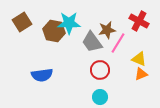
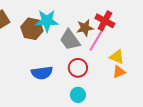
red cross: (139, 21) -> (105, 21), moved
blue semicircle: (42, 75) -> (42, 73), moved

